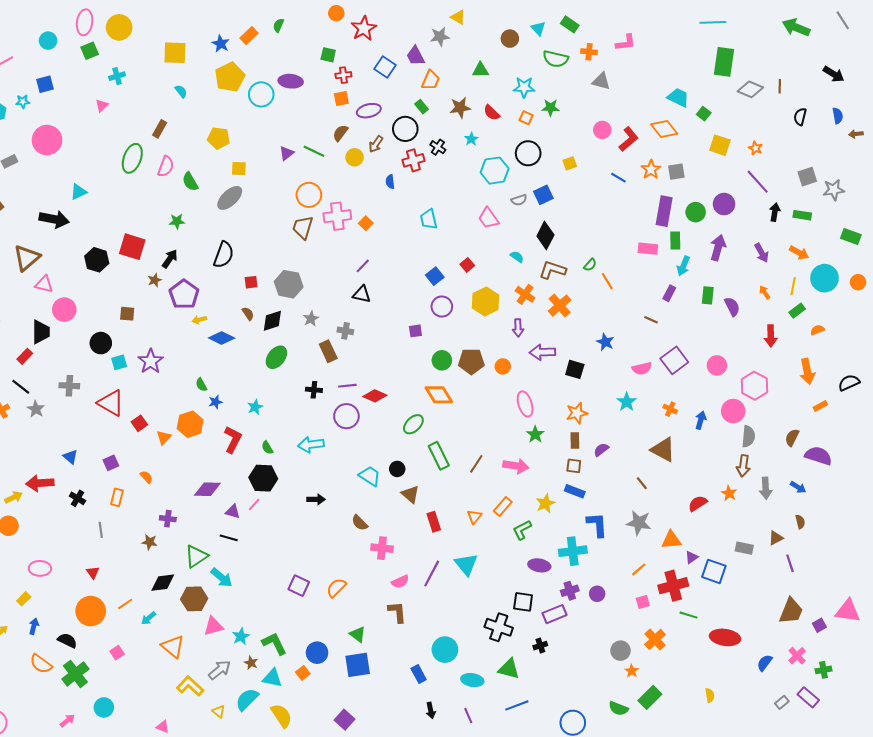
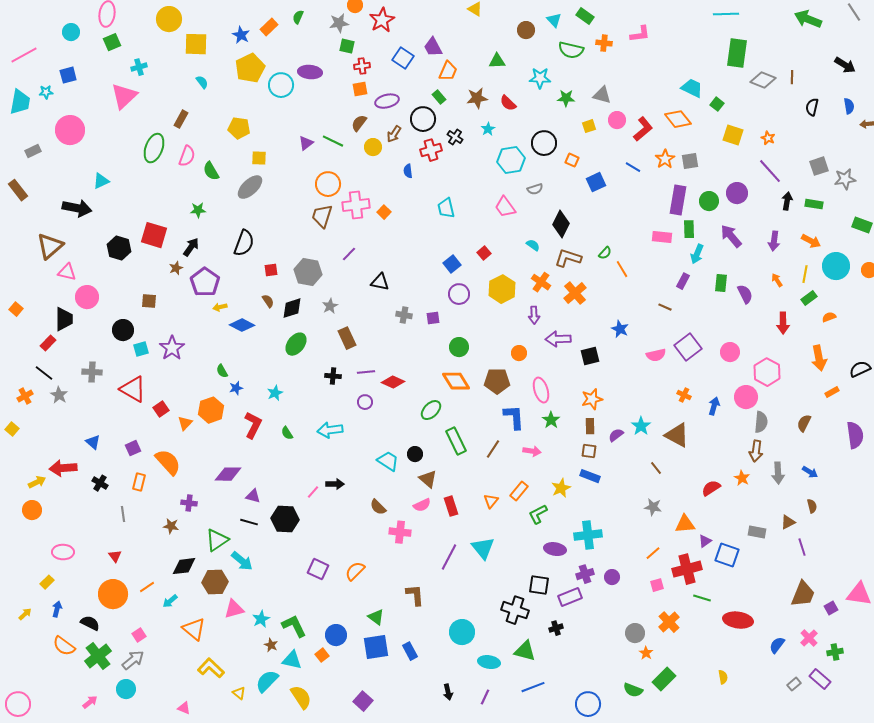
yellow circle: (119, 27) -> (169, 19), moved
gray star: (440, 37) -> (339, 23), moved
gray triangle: (601, 81) -> (602, 95), moved
pink triangle: (102, 106) -> (124, 96), size x2.0
orange square: (526, 118) -> (572, 160), moved
yellow square: (570, 163) -> (589, 126), moved
blue square: (543, 195) -> (596, 182), moved
purple arrow: (718, 248) -> (731, 236), turned -55
purple arrow: (762, 253) -> (774, 241), turned 36
purple line: (363, 266) -> (349, 254), moved
gray cross: (345, 331) -> (404, 315), moved
brown pentagon: (471, 361) -> (497, 381), moved
black square: (575, 369) -> (590, 356), turned -30
cyan star: (627, 402) -> (641, 426), moved
purple circle: (346, 416) -> (365, 402), size x0.6
purple semicircle: (818, 456) -> (855, 435), moved, turned 64
pink arrow: (516, 466) -> (532, 451), size x0.7
orange semicircle: (146, 477) -> (168, 462), size x2.0
black hexagon: (263, 478) -> (285, 519), moved
pink line: (254, 504) -> (313, 492), moved
gray star: (639, 523) -> (653, 507), size x0.7
blue L-shape: (597, 525) -> (514, 417), moved
pink semicircle: (400, 582) -> (422, 505), moved
gray arrow: (220, 670) -> (133, 660), moved
blue rectangle: (419, 674) -> (410, 651), moved
purple line: (468, 716) -> (485, 697), turned 49

